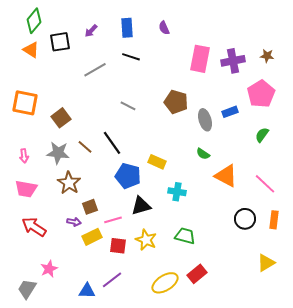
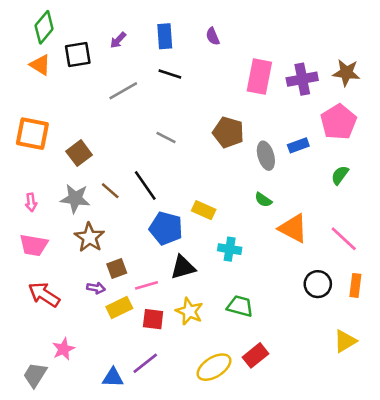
brown star: (267, 56) -> (346, 73), size x1.5

